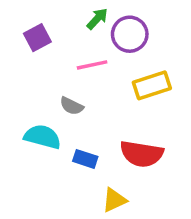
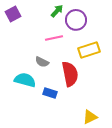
purple square: (37, 38) -> (13, 14), moved
red semicircle: (142, 154) -> (70, 74), moved, turned -110
yellow triangle: (114, 200) -> (90, 117), moved

